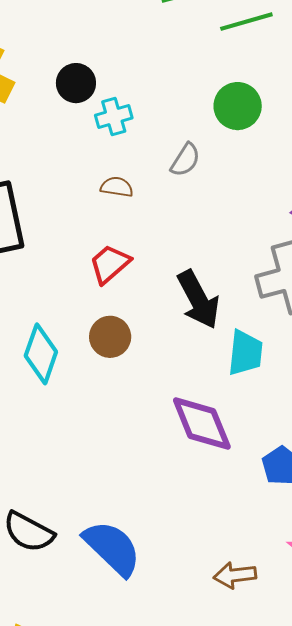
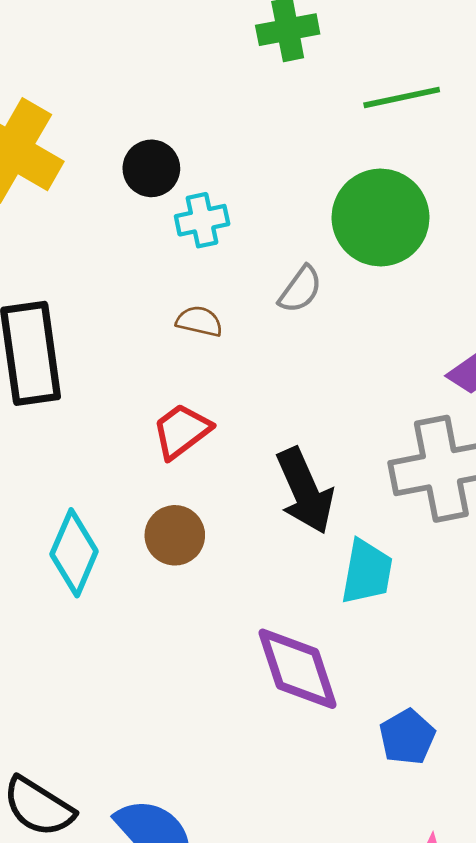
green circle: (238, 106) -> (381, 218), size x1.4

